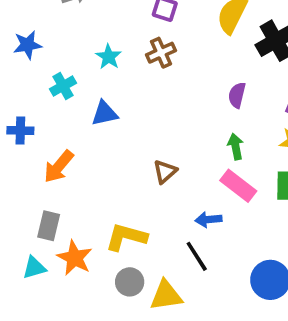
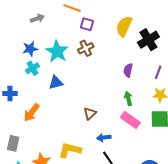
blue star: (27, 45) -> (30, 49), moved
cyan star: (109, 57) -> (57, 51), size x1.6
blue arrow: (208, 220) -> (104, 138), moved
gray rectangle: (49, 226) -> (13, 143), moved

